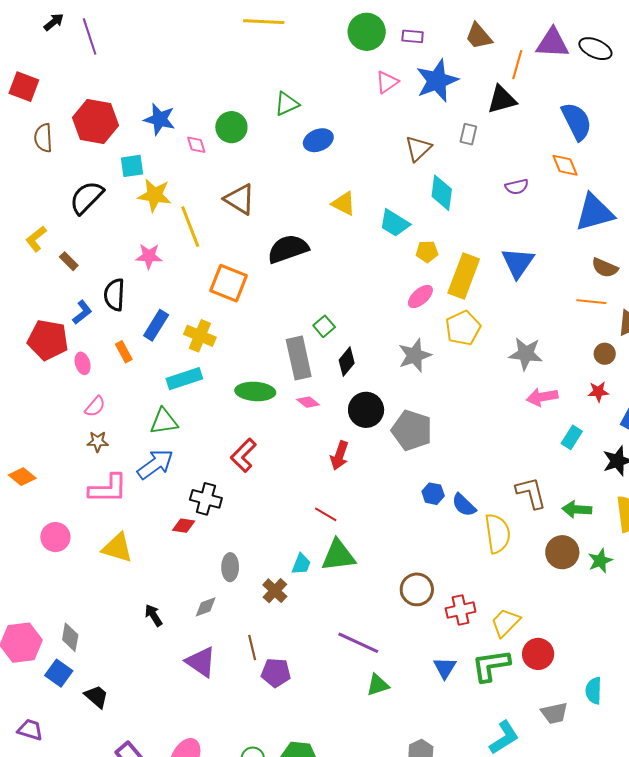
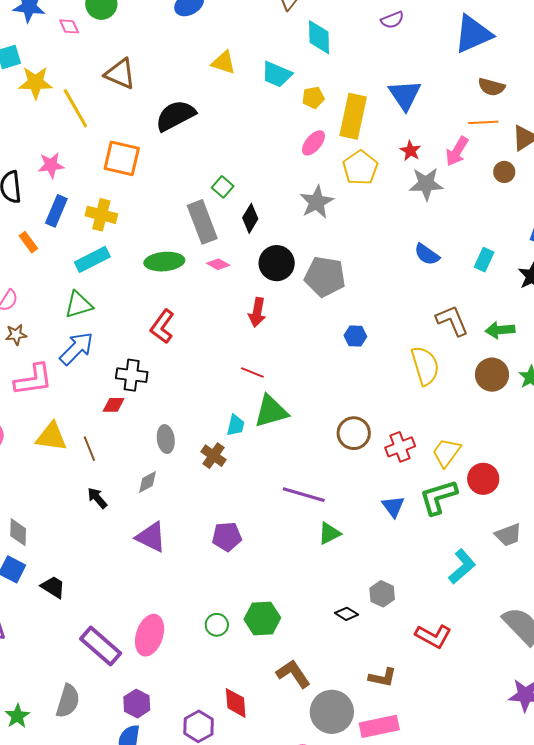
pink star: (149, 256) -> (51, 165), moved
red star: (598, 392) -> (410, 151), moved, turned -30
pink arrow: (542, 397) -> (457, 151), moved, turned -40
blue semicircle: (464, 505) -> (427, 254), moved
brown line: (252, 647) -> (89, 449), moved

